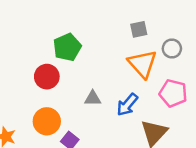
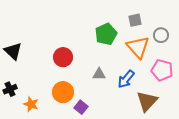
green pentagon: (67, 47) -> (106, 34), moved

